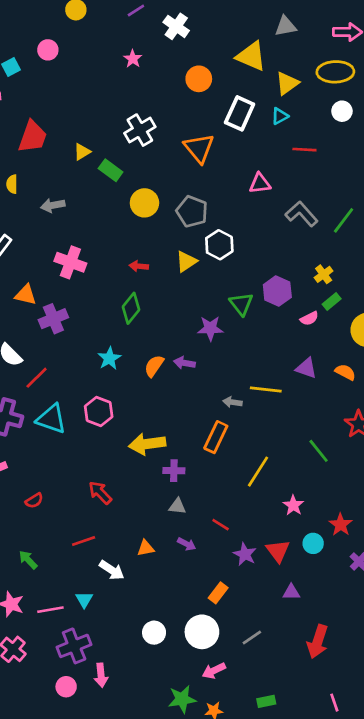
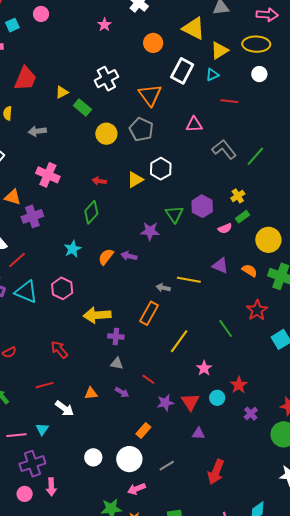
gray pentagon: (192, 211) -> (141, 129), moved
purple star: (245, 554) -> (165, 403), turned 30

